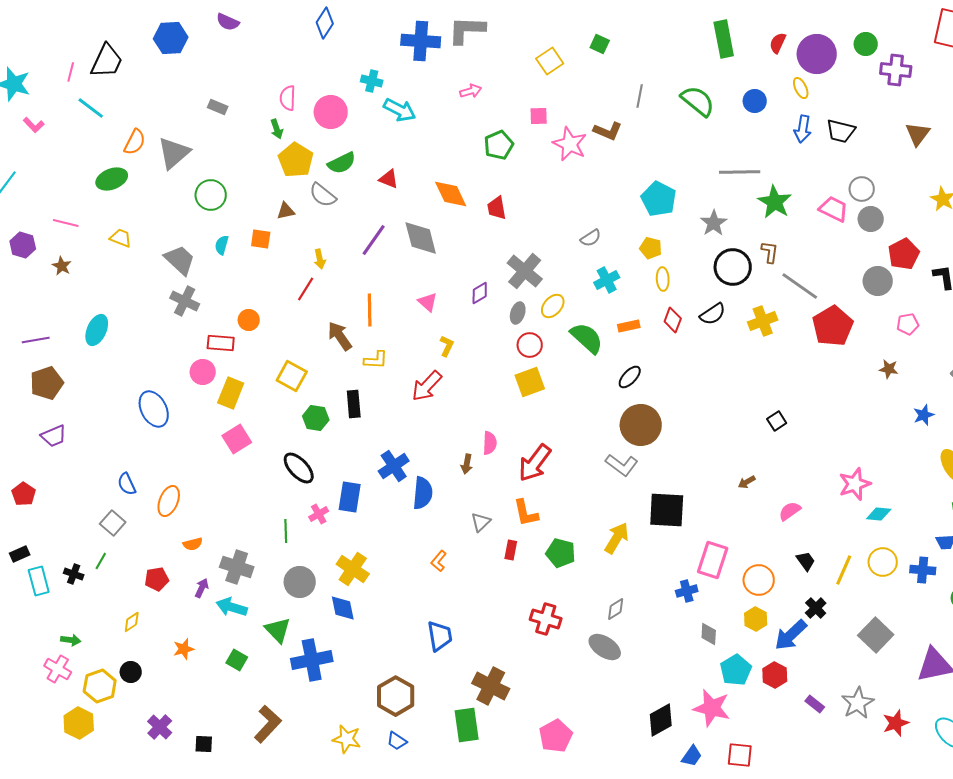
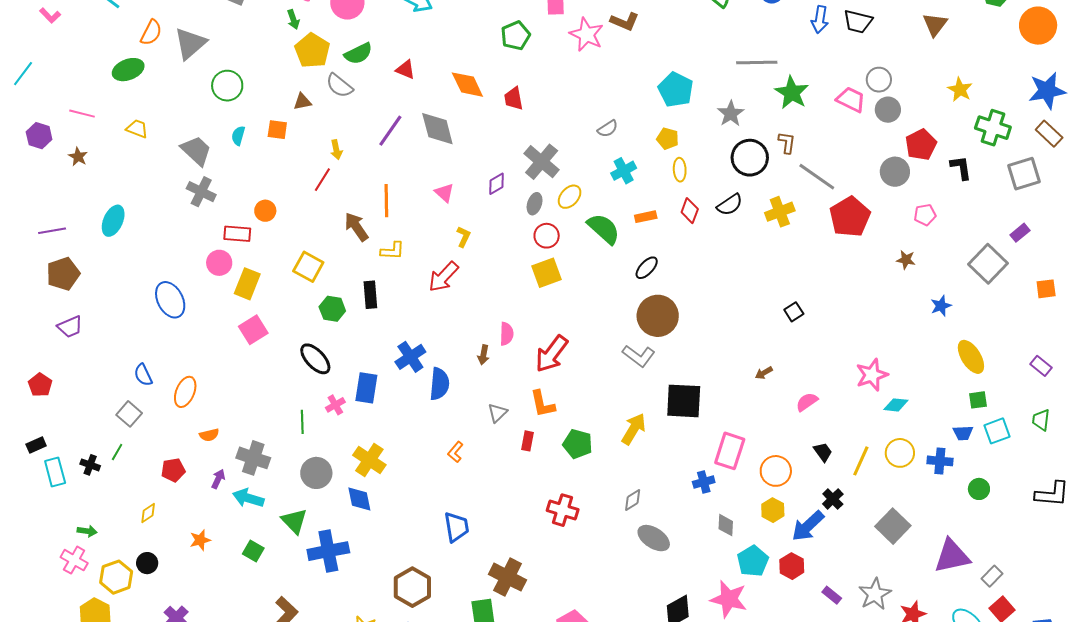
gray ellipse: (605, 647) -> (654, 538), moved

